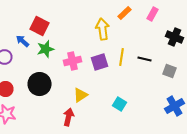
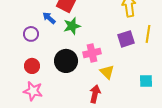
pink cross: (72, 61) -> (92, 53), moved
yellow triangle: (80, 95) -> (107, 72), turned -42
cyan square: (120, 104) -> (146, 81), turned -32

